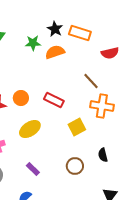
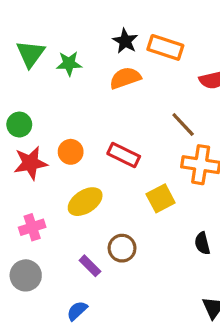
green star: (33, 43) -> (69, 64), moved
brown circle: (75, 166) -> (122, 248), moved

